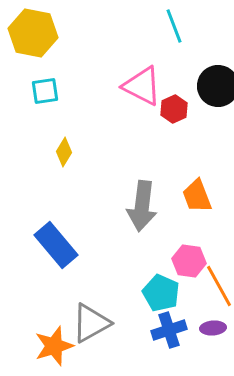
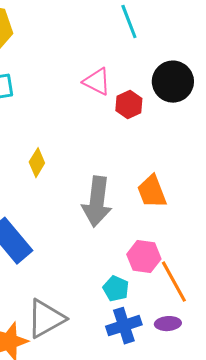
pink triangle: (142, 86) -> (97, 82), size x0.7
yellow diamond: (64, 152) -> (37, 163), moved
cyan pentagon: (161, 293) -> (116, 289), size x0.7

